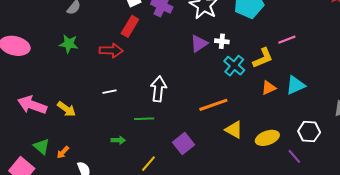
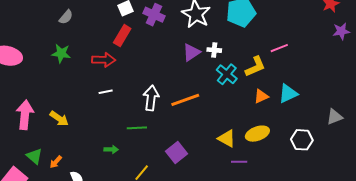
white line: (110, 92) -> (106, 92), moved
pink arrow: (32, 105) -> (25, 115), turned 76
orange line: (213, 105) -> (185, 100), moved
yellow ellipse: (267, 138) -> (257, 134), moved
purple line: (294, 156) -> (239, 162), moved, turned -49

